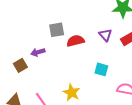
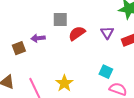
red semicircle: (75, 41) -> (77, 33), turned -30
cyan square: (101, 69) -> (106, 72), moved

